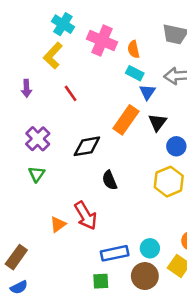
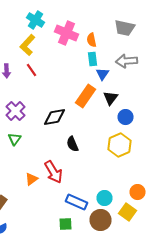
cyan rectangle: (135, 73) -> (92, 59), turned 56
red line: (71, 93) -> (32, 70), moved
blue rectangle: (115, 253) -> (76, 202), turned 35

